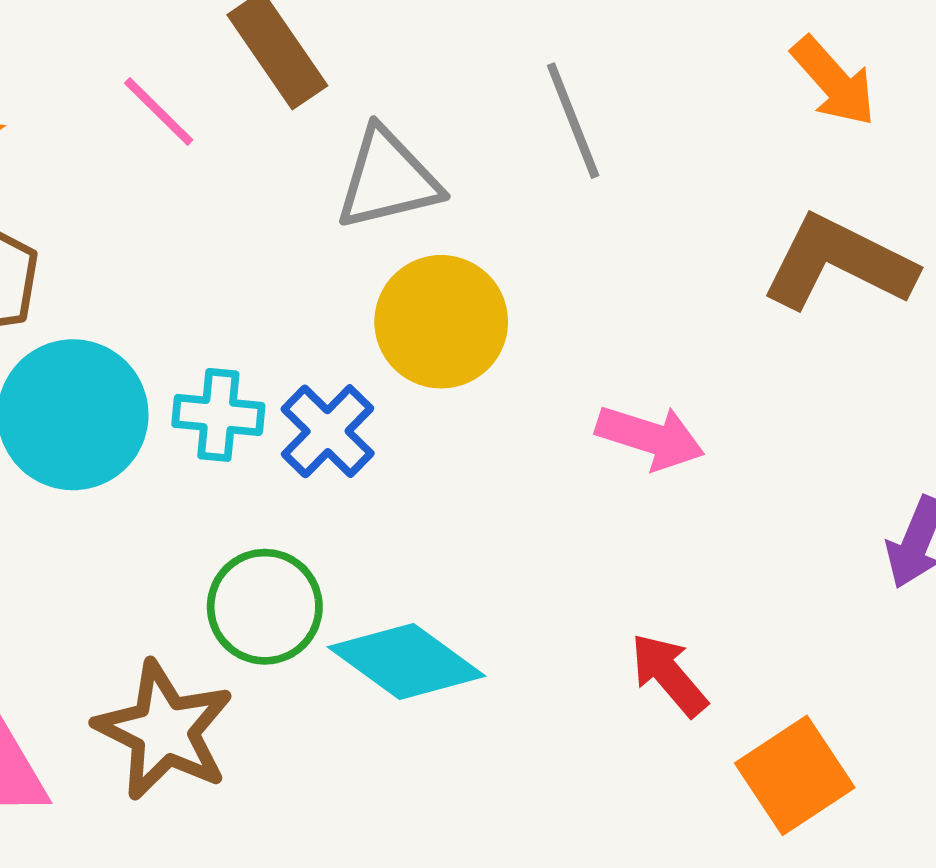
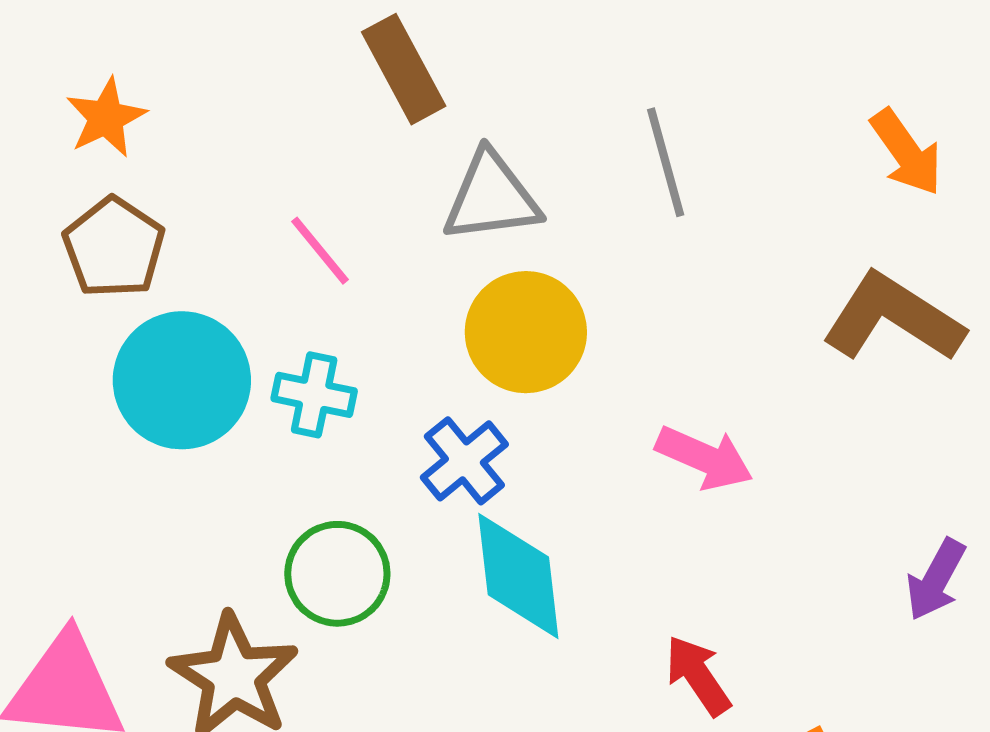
pink line: (159, 112) -> (320, 251), moved
blue cross: (328, 431) -> (464, 461), moved
cyan diamond: (406, 662) -> (518, 576), moved, turned 41

